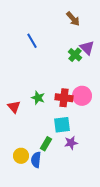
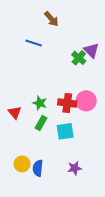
brown arrow: (73, 19) -> (51, 19), moved
blue line: (32, 41) -> (34, 43), turned -42
purple star: (71, 143) -> (75, 168), moved
green rectangle: (46, 144) -> (41, 123), moved

